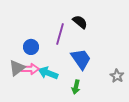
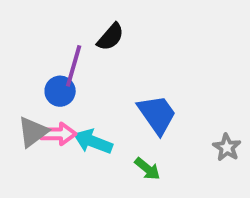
black semicircle: (80, 22) -> (110, 37), moved, turned 91
purple line: (60, 34) -> (74, 66), moved
green arrow: (76, 87) -> (147, 169), turned -64

